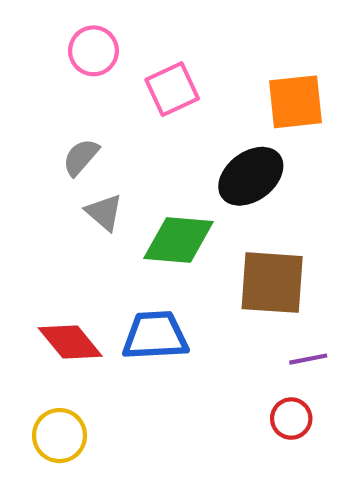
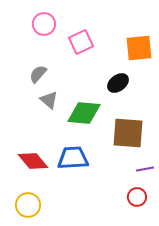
black ellipse: (251, 176) -> (118, 83), size x0.7

